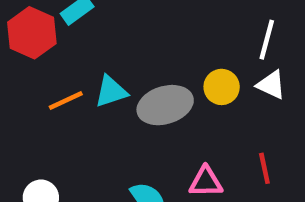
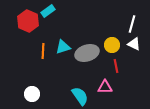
orange line: (66, 101) -> (43, 51), turned -63
red line: (264, 168) -> (116, 66), moved

